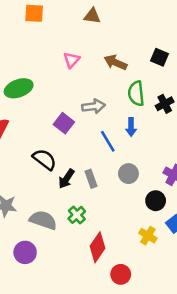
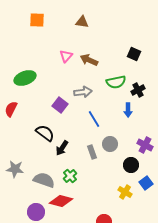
brown arrow: (116, 62) -> (89, 60), moved
green semicircle: (136, 93) -> (116, 82), turned -96
blue arrow: (131, 127) -> (128, 110), moved
gray rectangle: (91, 179) -> (92, 152), moved
red diamond: (97, 247) -> (61, 201), moved, turned 70
purple circle: (25, 252) -> (36, 212), moved

